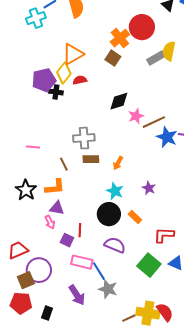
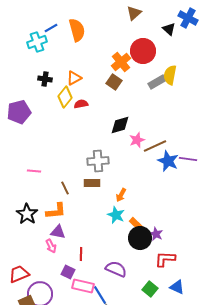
orange triangle: (73, 54) -> (74, 78), size x0.7
purple pentagon: (44, 80) -> (19, 112), moved
black cross: (56, 92) -> (45, 79), moved
gray cross: (84, 138) -> (98, 161), moved
orange arrow: (118, 163) -> (121, 195), moved
purple star: (149, 188) -> (156, 234), moved
black circle: (109, 214) -> (140, 238), moved
orange rectangle: (135, 217) -> (136, 224), moved
purple square: (67, 240) -> (68, 272), moved
green square: (149, 265) -> (150, 289), size x0.7

